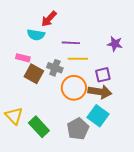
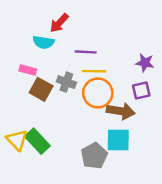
purple star: (115, 44) -> (145, 63), moved
purple square: (103, 75) -> (141, 91), moved
orange circle: (74, 88) -> (98, 93), moved
cyan square: (98, 116) -> (118, 140), turned -35
green rectangle: (39, 127) -> (37, 141), moved

